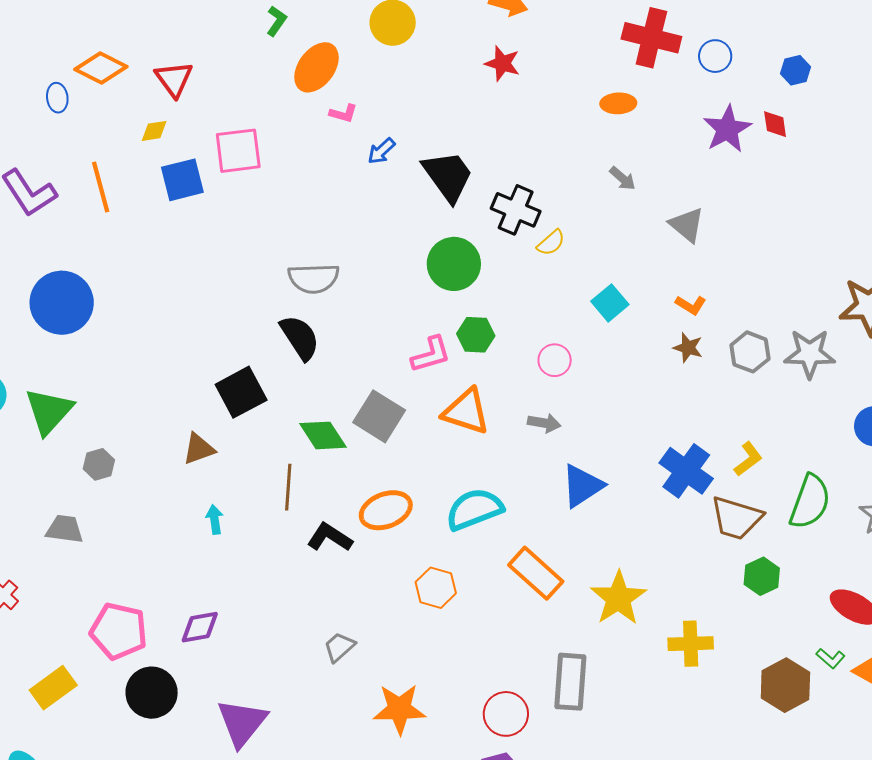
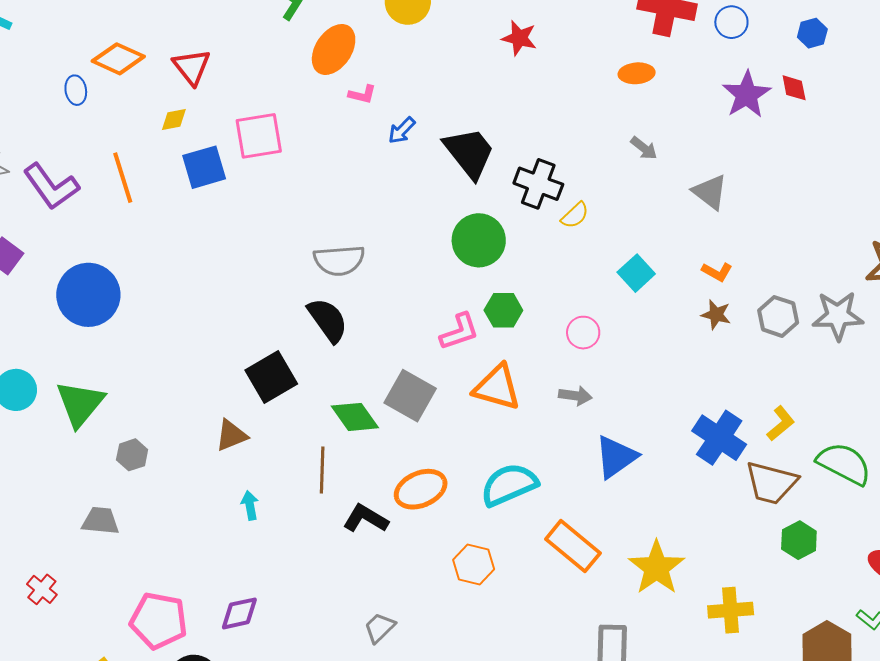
green semicircle: (810, 502) -> (844, 464), turned -80

